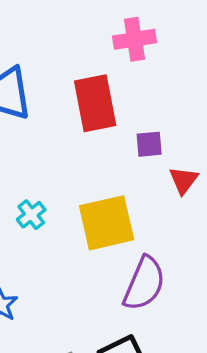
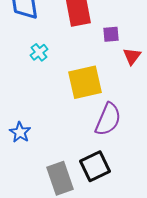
cyan cross: (31, 215) -> (39, 52), moved

